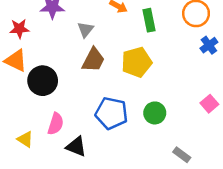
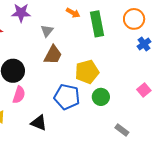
green rectangle: (149, 20) -> (97, 24), size x1.4
yellow pentagon: (137, 62) -> (87, 72), moved
pink semicircle: (56, 124) -> (19, 95), moved

